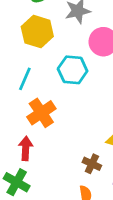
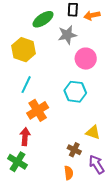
yellow hexagon: (37, 32) -> (24, 50), moved
cyan hexagon: (73, 70) -> (75, 92), moved

